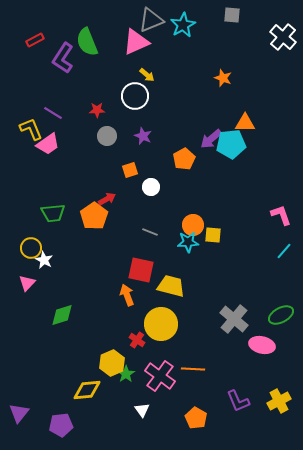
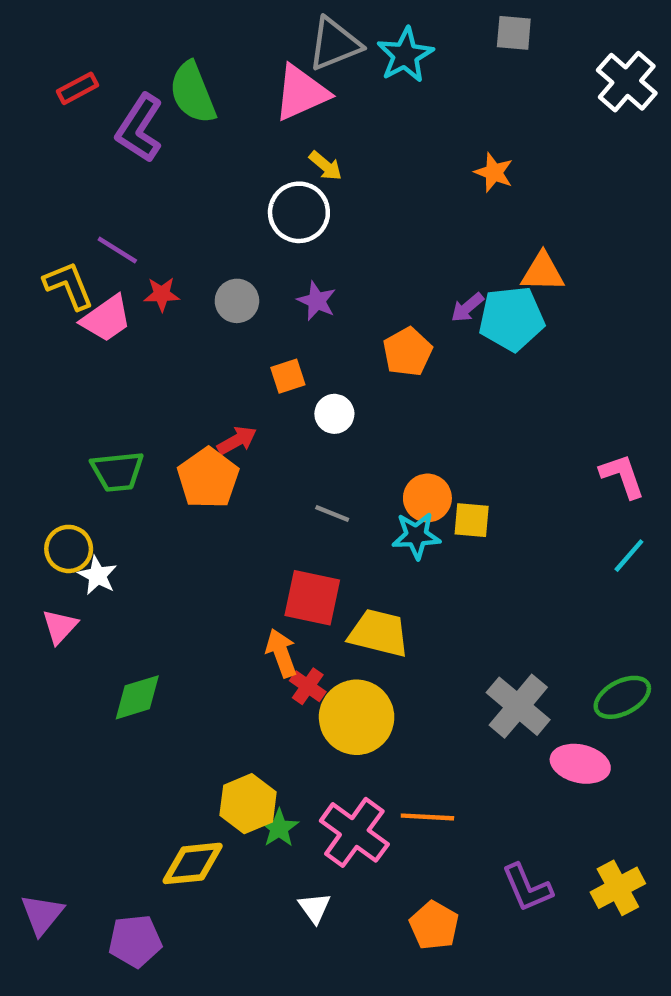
red star: (97, 110) -> (162, 294), moved
purple arrow: (211, 139) -> (467, 308), size x0.7
red cross: (137, 340) -> (308, 686), moved

